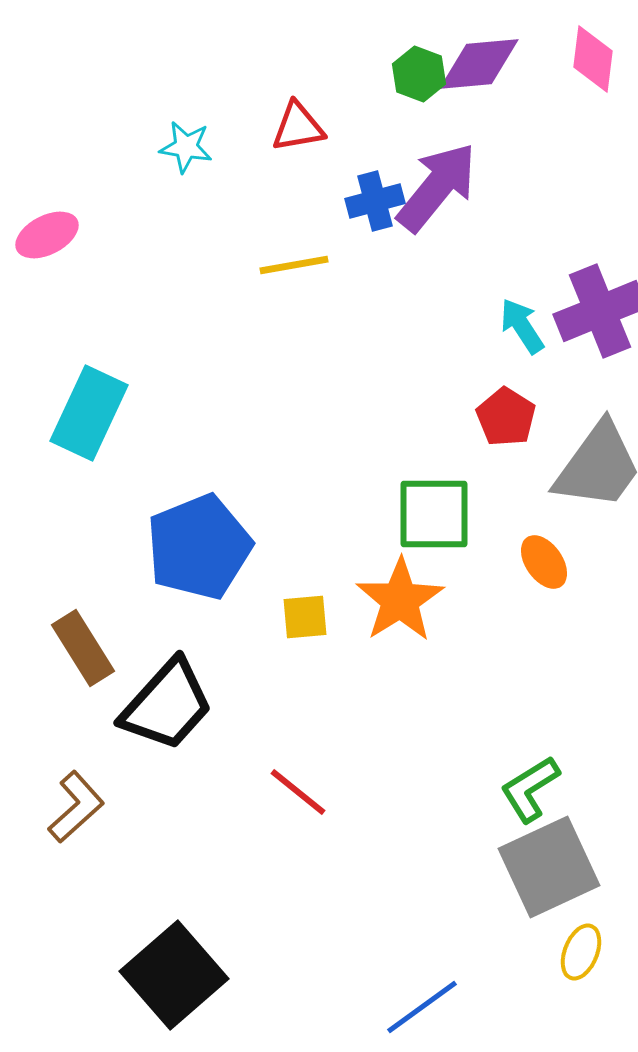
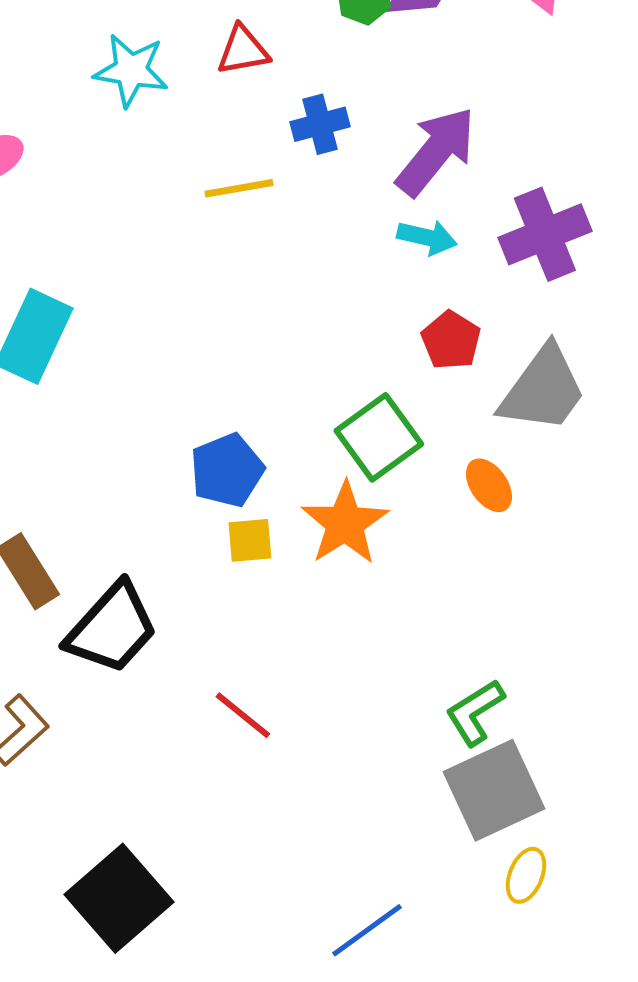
cyan star: (186, 147) -> (131, 70), size x1.4
purple arrow: (437, 187) -> (436, 151), moved
cyan arrow: (522, 326) -> (427, 237), moved, turned 136
green square: (434, 514) -> (379, 437), turned -36
blue pentagon: (199, 547) -> (227, 470), moved, size x0.7

